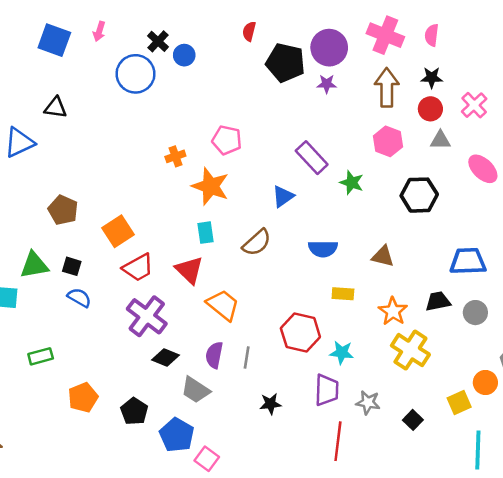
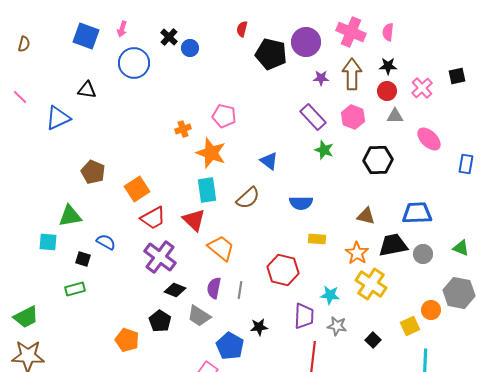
blue circle: (135, 74) -> (134, 63), moved
purple star: (327, 84) -> (321, 78), moved
purple rectangle: (312, 158) -> (313, 117), moved
blue triangle: (283, 196) -> (269, 161), turned -48
cyan rectangle: (205, 233) -> (207, 190), size x1.4
brown triangle: (383, 256) -> (366, 216), moved
black square: (72, 266) -> (83, 259), moved
black trapezoid: (438, 301) -> (393, 245), size x1.4
cyan star: (342, 353) -> (330, 295), moved
orange pentagon: (83, 397) -> (127, 340), moved, turned -30
black pentagon: (134, 411) -> (160, 321), moved
blue pentagon: (177, 435) -> (230, 346), moved

